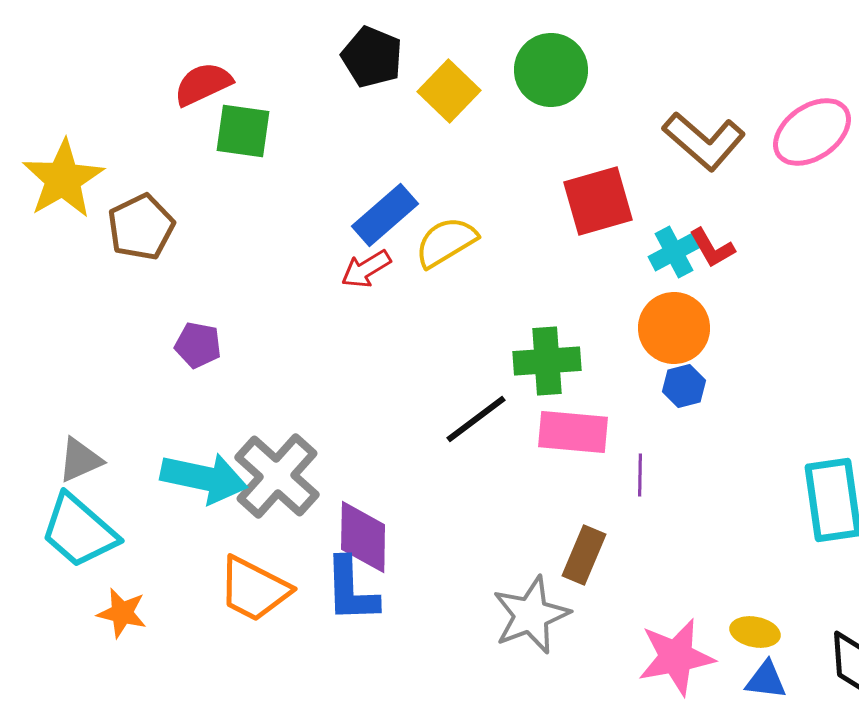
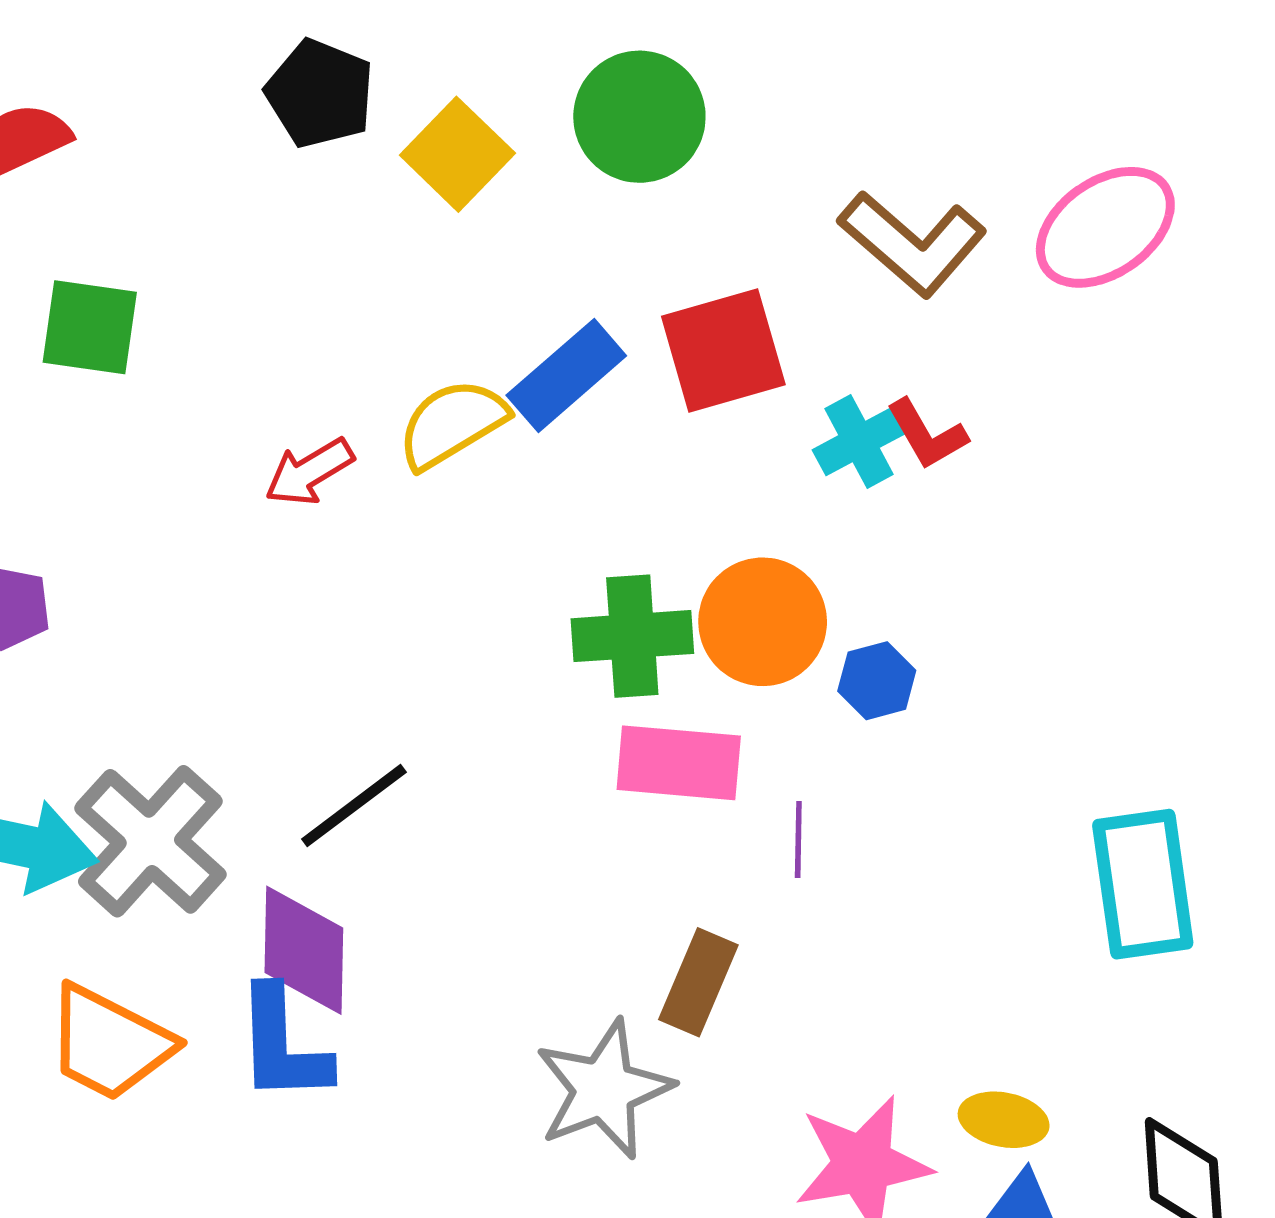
green square: (243, 131) -> (90, 327), moved
blue rectangle: (385, 215) -> (566, 375), moved
orange circle: (674, 328) -> (763, 622), moved
black line: (476, 419) -> (354, 806), moved

